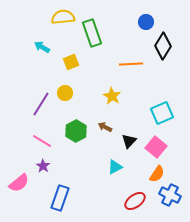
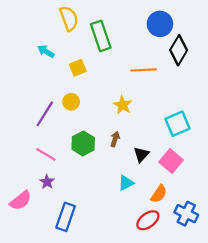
yellow semicircle: (63, 17) -> (69, 18), turned 75
blue circle: (146, 22) -> (160, 24), size x1.5
brown arrow: (105, 127) -> (115, 139), turned 80
orange semicircle: (157, 174) -> (159, 194), moved

